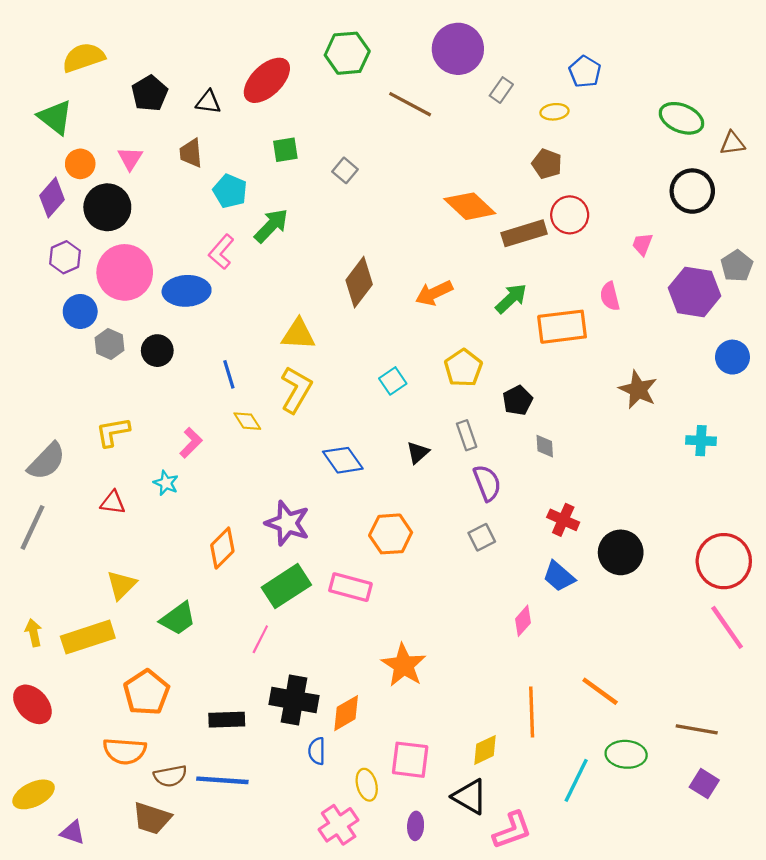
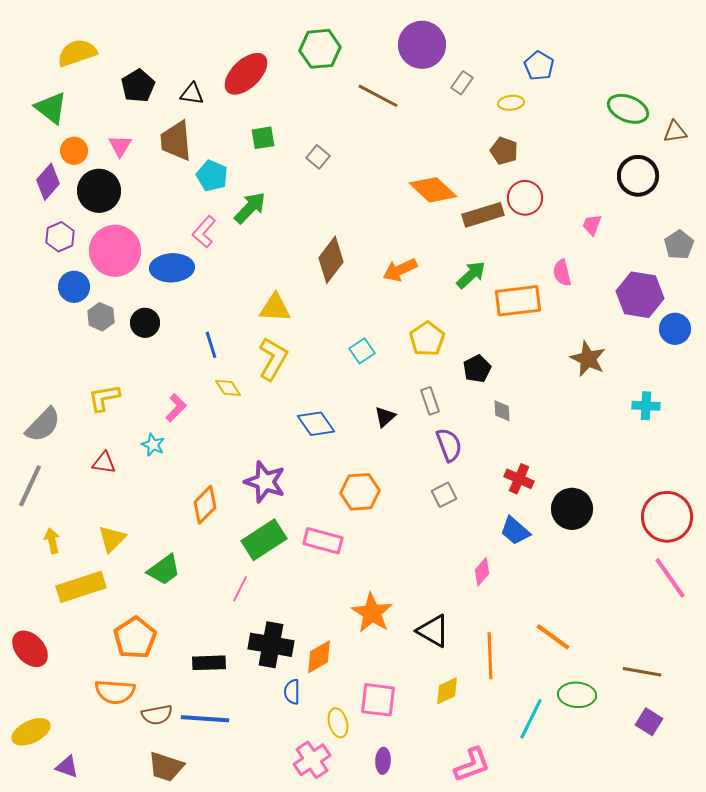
brown trapezoid: (191, 153) -> (176, 141), size x1.5
purple hexagon: (694, 292) -> (640, 295), moved
yellow arrow: (34, 633) -> (52, 541), moved
black triangle: (470, 797) -> (433, 631), moved
brown trapezoid: (152, 818) -> (166, 767), moved

